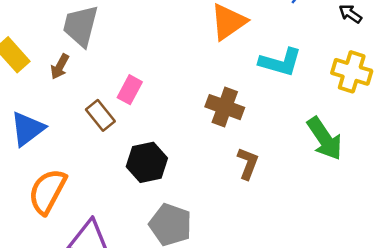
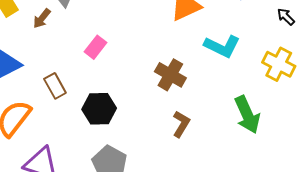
brown rectangle: (100, 115) -> (55, 86), moved

